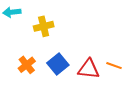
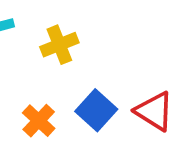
red triangle: (89, 69) -> (154, 111), turned 35

